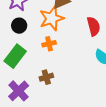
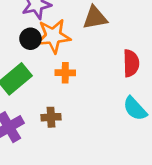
orange star: (52, 18) -> (53, 36), moved

